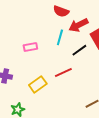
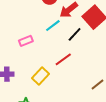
cyan line: (60, 37) -> (53, 26), turned 49

